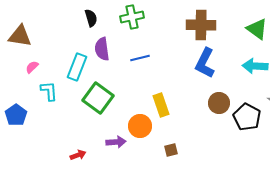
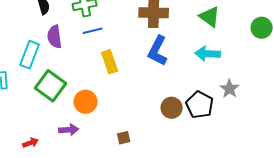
blue line: (140, 58) -> (93, 31), moved
brown circle: (219, 103) -> (172, 108), moved
yellow rectangle: (161, 105) -> (110, 62), moved
orange circle: (140, 126) -> (86, 102), moved

